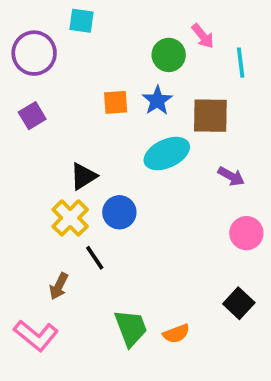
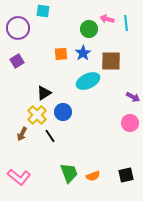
pink arrow: (203, 36) -> (107, 19), turned 144
cyan line: (241, 63) -> (126, 23), moved
purple arrow: (231, 176) -> (133, 97), moved
brown arrow: (59, 286) -> (22, 134), moved
black square: (239, 303) -> (126, 175), moved, turned 35

